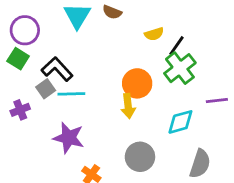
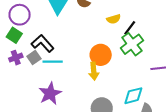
purple cross: (20, 110) -> (16, 58), moved
cyan diamond: (180, 122) -> (133, 96), moved
purple star: (69, 138) -> (50, 94), turned 30

